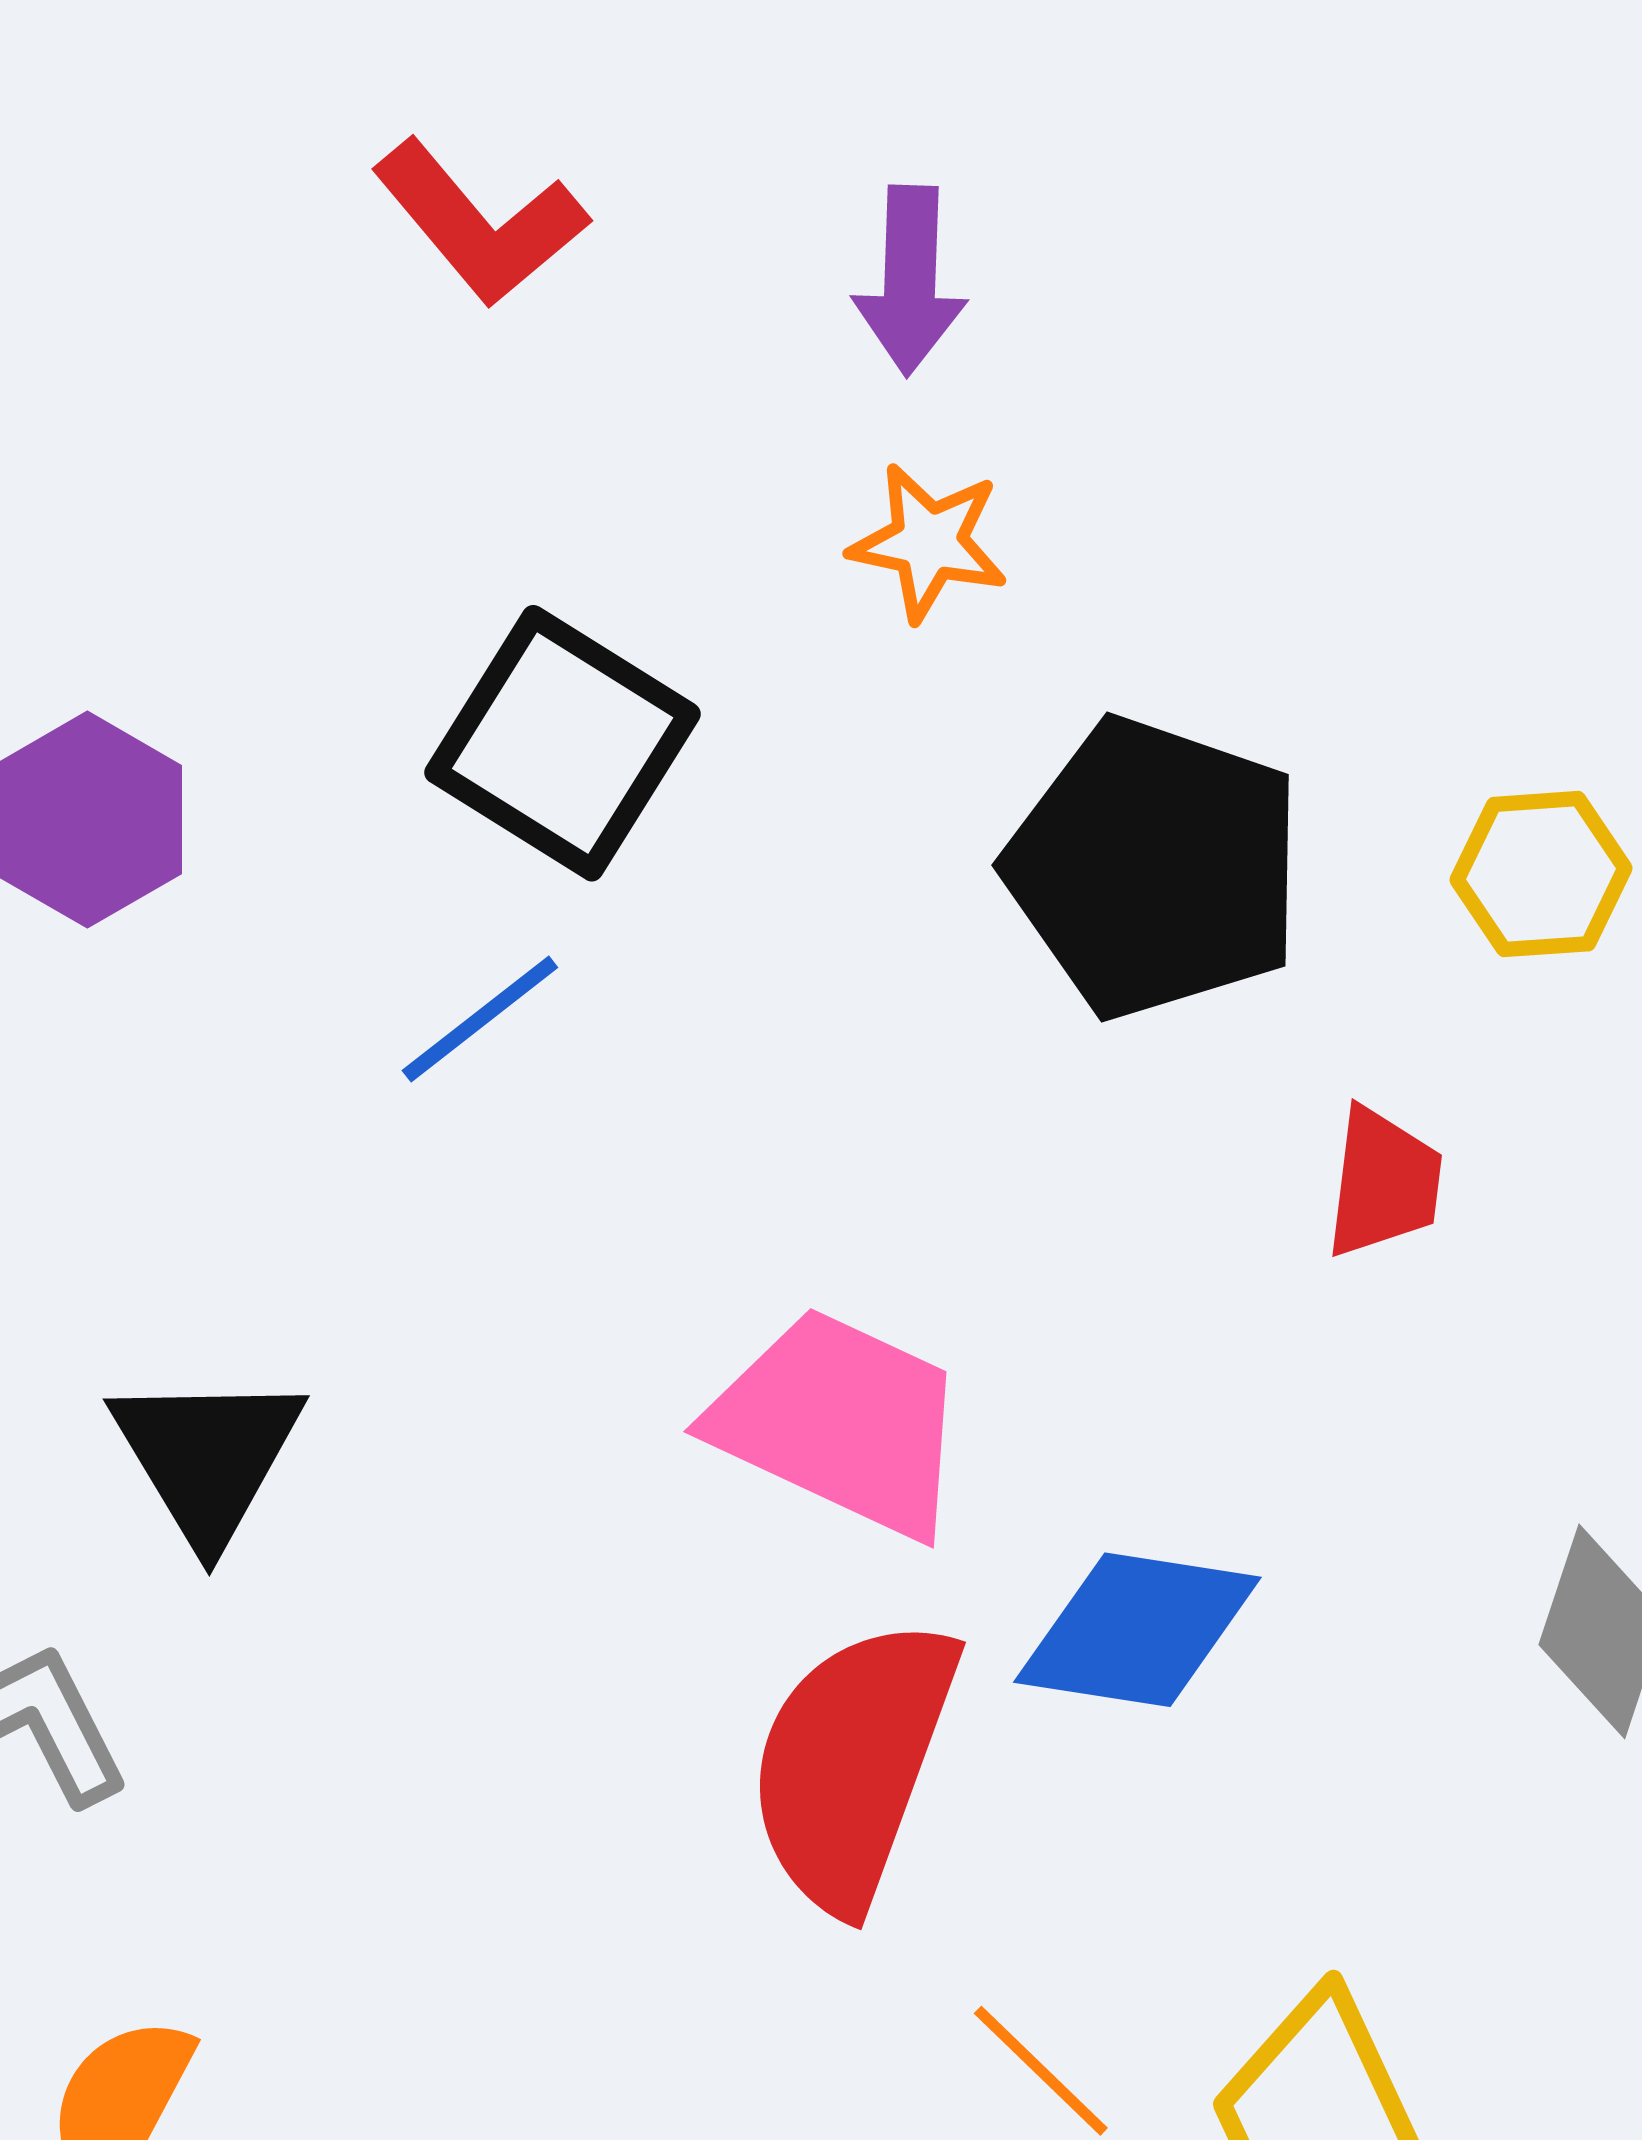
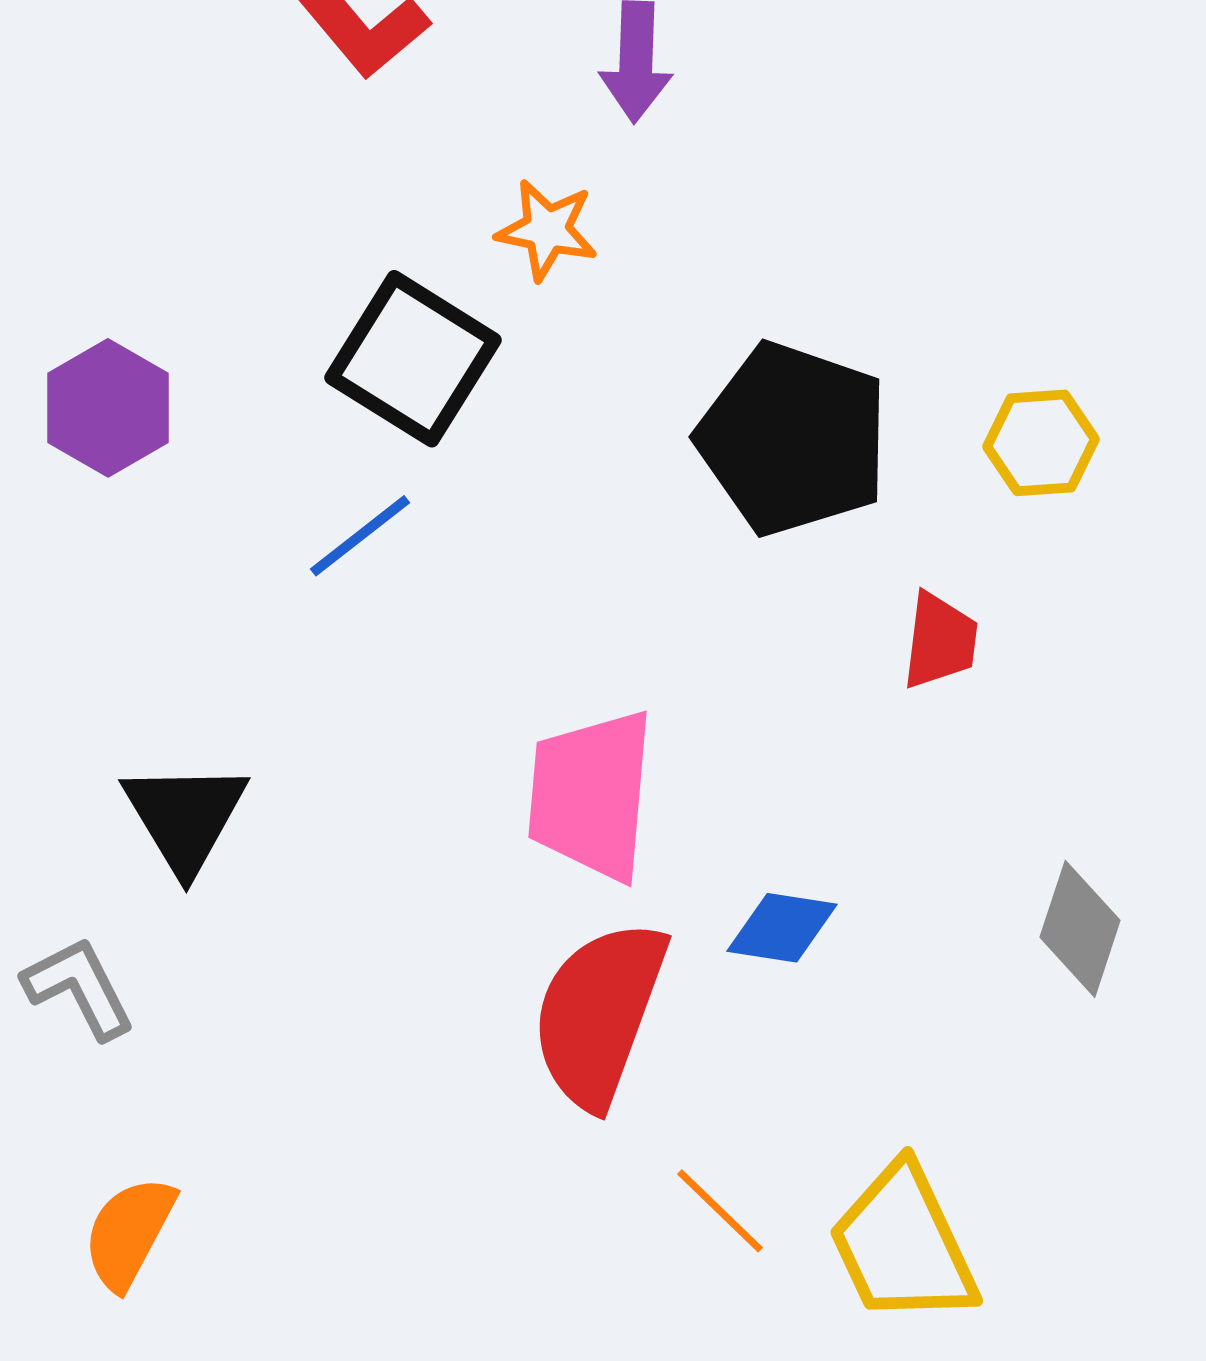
orange star: (929, 542) -> (547, 230), moved
pink trapezoid: (840, 1423) -> (591, 795), turned -110
blue diamond: (1137, 1630) -> (782, 928), size x0.7

